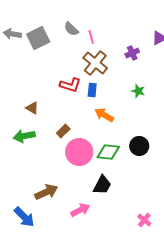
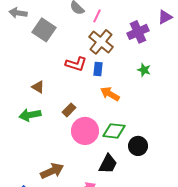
pink line: (91, 37) -> (97, 16), turned 40
gray square: (38, 38) -> (44, 30), moved, turned -30
purple cross: (132, 53) -> (138, 32), size x1.5
black circle: (139, 146) -> (138, 146), moved

